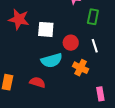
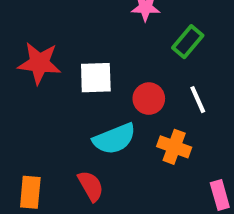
green rectangle: (93, 17) -> (188, 42), turned 35
red semicircle: (37, 82) -> (91, 186), turned 49

